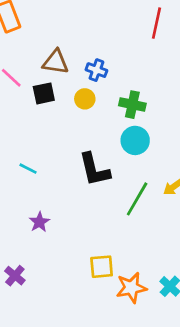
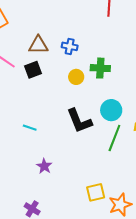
yellow circle: (85, 99) -> (76, 77), moved
cyan circle: (135, 140) -> (111, 110), moved

